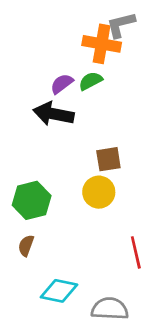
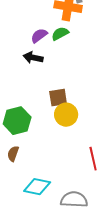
black arrow: (54, 114) -> (33, 58), size x0.7
brown square: (108, 159) -> (58, 98), moved

